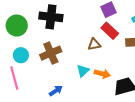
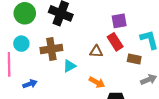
cyan triangle: (83, 71) -> (69, 66), moved
blue arrow: (56, 91) -> (30, 84), moved

